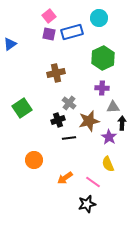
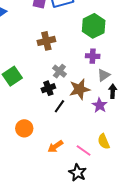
gray triangle: (113, 107) -> (104, 75), turned -32
black line: (69, 138) -> (59, 106), turned -48
yellow semicircle: (108, 164) -> (104, 141), moved
black star: (87, 204) -> (78, 173), turned -30

